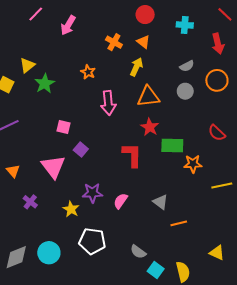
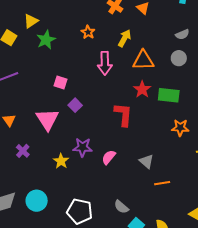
yellow arrow: (136, 67) -> (125, 38), moved
green rectangle: (172, 145) -> (169, 95), moved
white pentagon: (92, 241) -> (80, 211), moved

